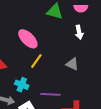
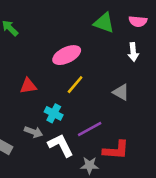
pink ellipse: (28, 39) -> (67, 55), turned -75
purple line: (50, 94) -> (90, 129), turned -36

